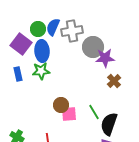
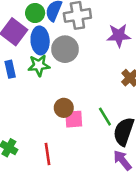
gray circle: (93, 47) -> (65, 49), moved
purple star: (105, 58) -> (119, 35), moved

